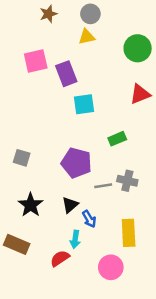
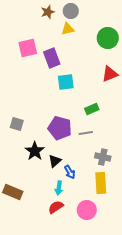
brown star: (48, 14) -> (48, 12), moved
gray cross: (127, 181) -> (103, 157), moved
gray line: (103, 186) -> (86, 133), moved
black star: (31, 205) -> (35, 151), moved
red semicircle: (60, 258) -> (56, 207), moved

